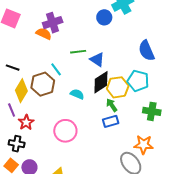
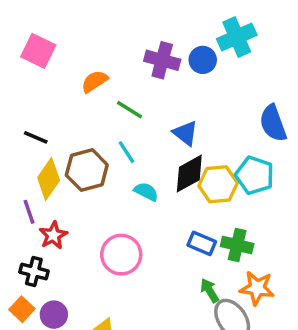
purple cross: (53, 23) -> (162, 60), moved, turned 30
orange semicircle: (44, 34) -> (95, 81), turned -63
green line: (78, 52) -> (130, 110), moved, turned 35
cyan line: (56, 69) -> (126, 152), moved
green arrow: (112, 105) -> (210, 291), moved
green cross: (152, 111) -> (237, 245), moved
blue rectangle: (111, 121) -> (202, 243), turned 35

